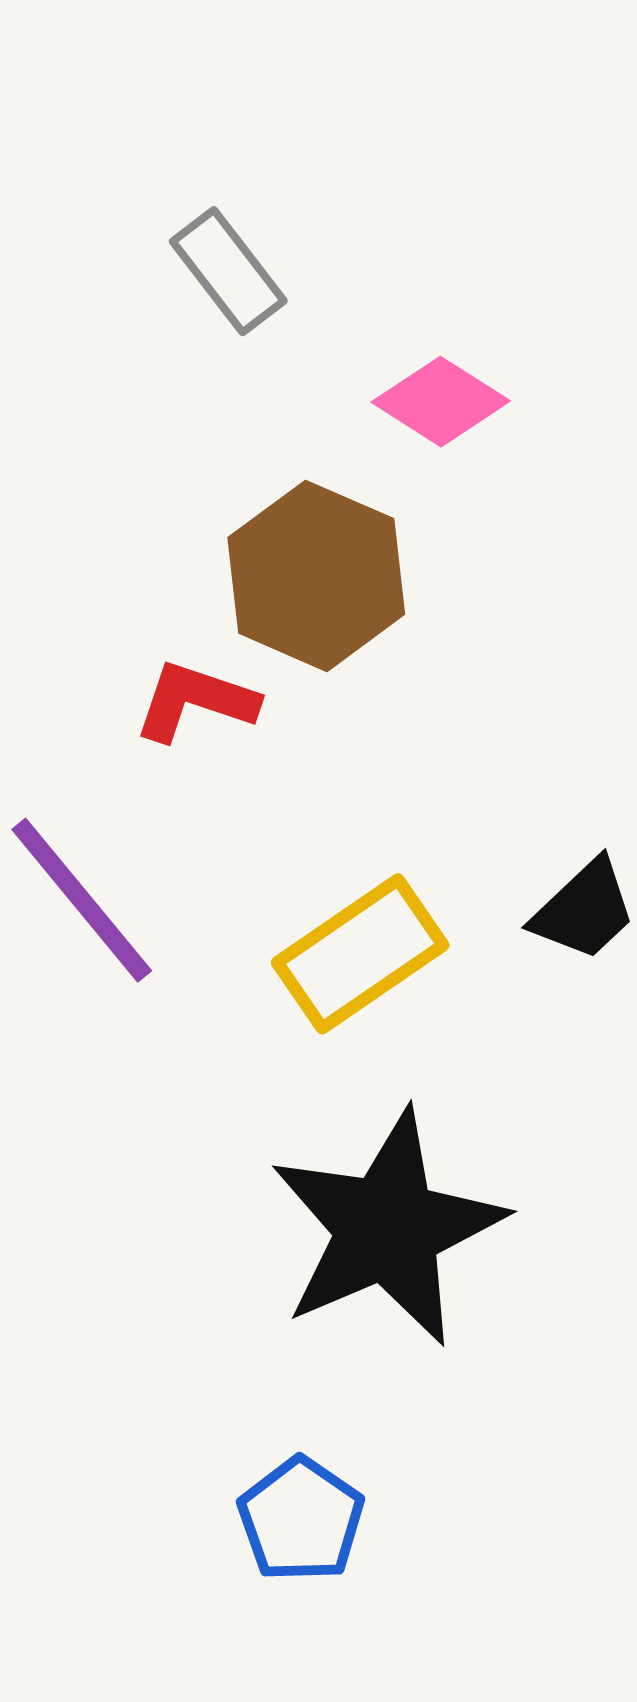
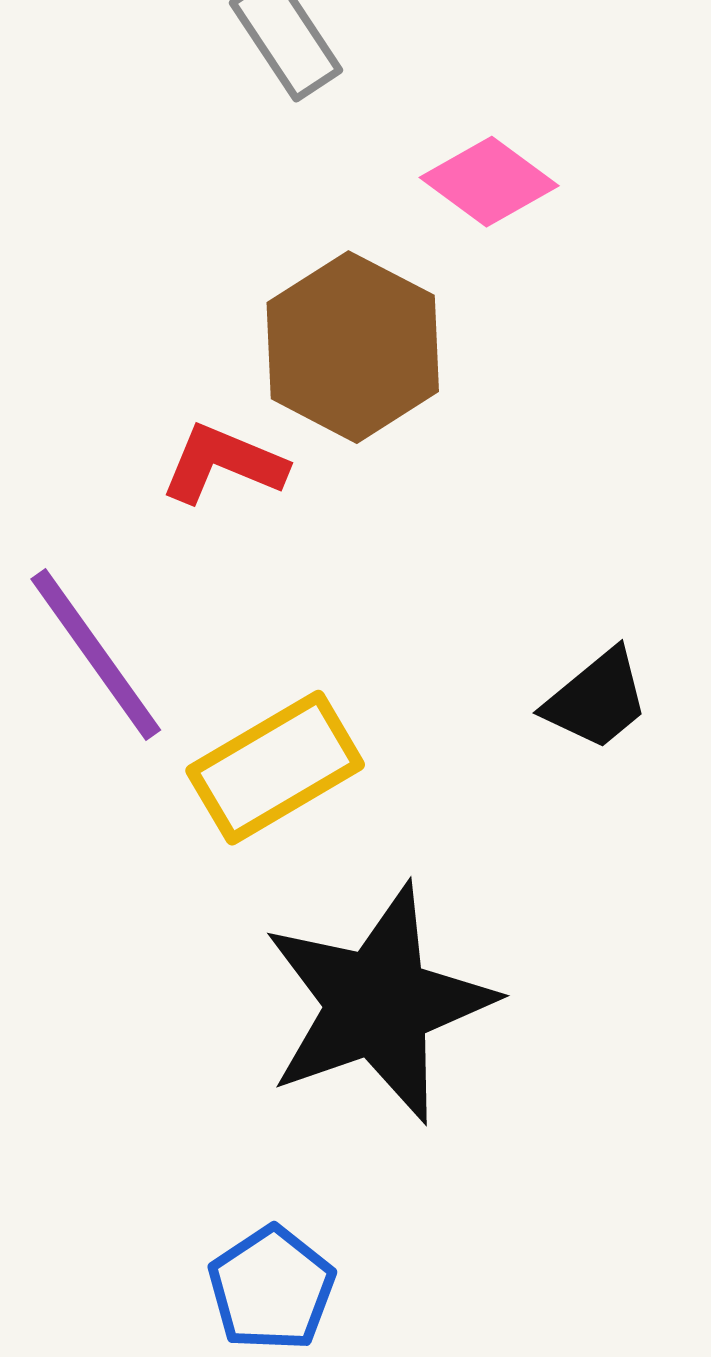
yellow rectangle: (360, 954) -> (275, 768), moved

